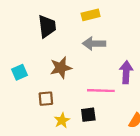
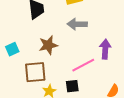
pink line: (101, 91) -> (83, 65), turned -30
brown square: (46, 99) -> (35, 72), size x1.6

